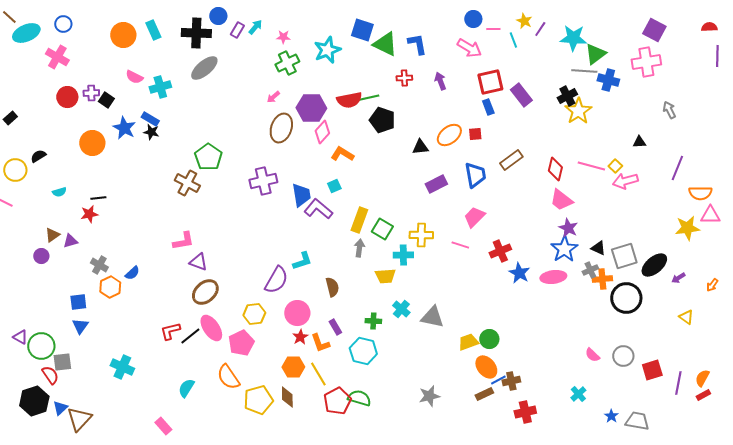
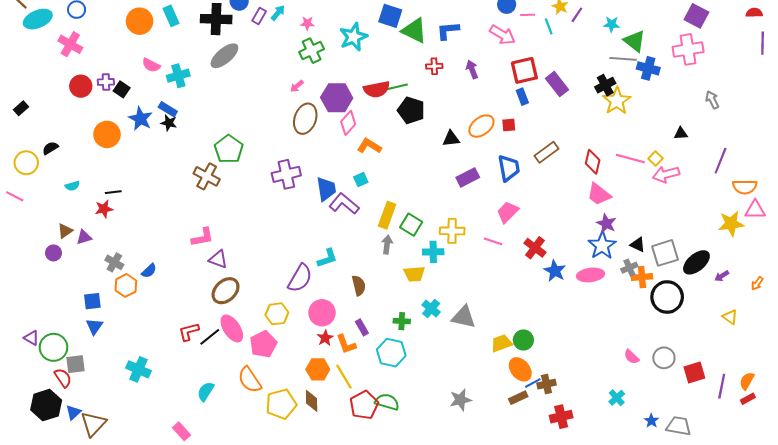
cyan star: (573, 38) -> (612, 24), size x0.6
blue L-shape: (417, 44) -> (448, 31), turned -85
green triangle: (595, 54) -> (635, 41), turned -45
red cross: (500, 251) -> (535, 248), turned -30

